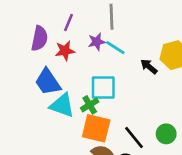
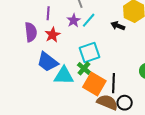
cyan line: (115, 48) -> (89, 20), turned -63
orange square: (96, 128) -> (94, 84), turned 35
black line: (134, 138) -> (113, 83), moved, turned 60

